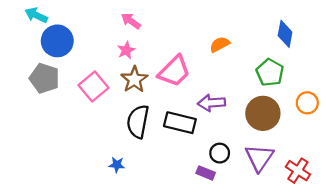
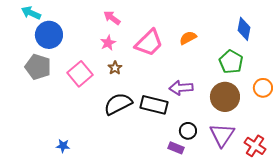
pink trapezoid: (174, 71) -> (149, 43), moved
brown star: (134, 79) -> (115, 68), size x0.6
black semicircle: (138, 122) -> (118, 104), turned 52
blue star: (117, 165) -> (63, 146), moved

